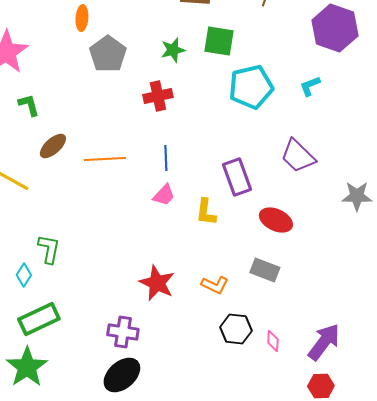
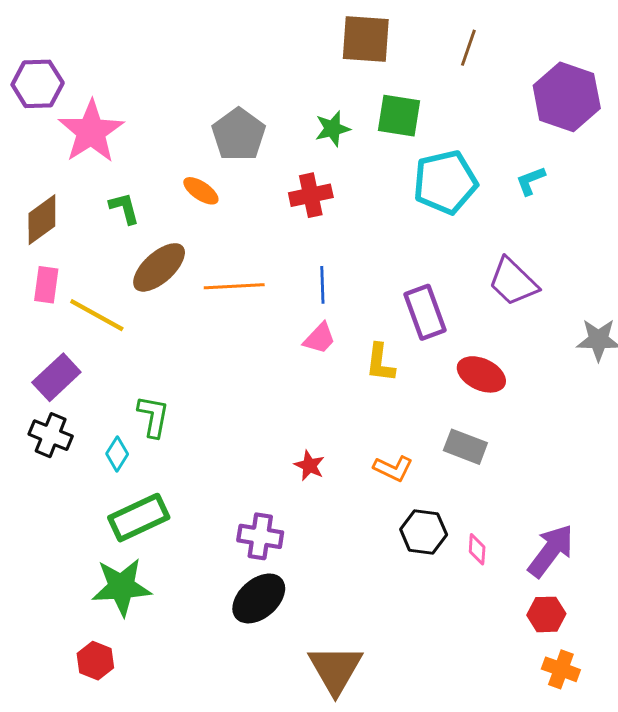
orange ellipse: (82, 18) -> (201, 191), moved, turned -60
brown ellipse: (53, 146) -> (159, 267), size x1.4
red star: (157, 283) -> (309, 465), size x0.6
green star: (27, 367) -> (121, 587), turned 30

